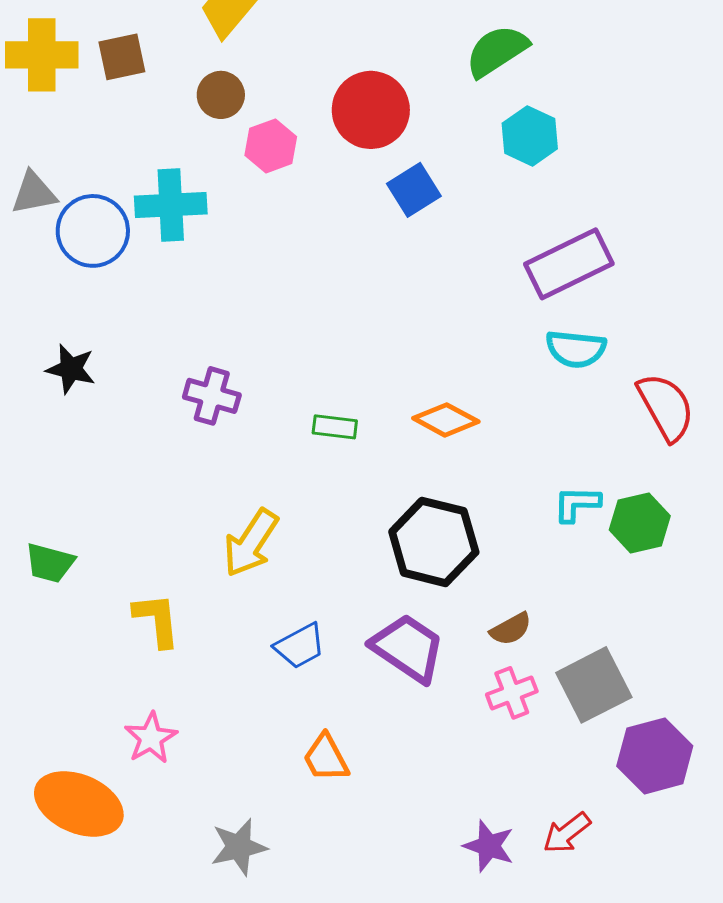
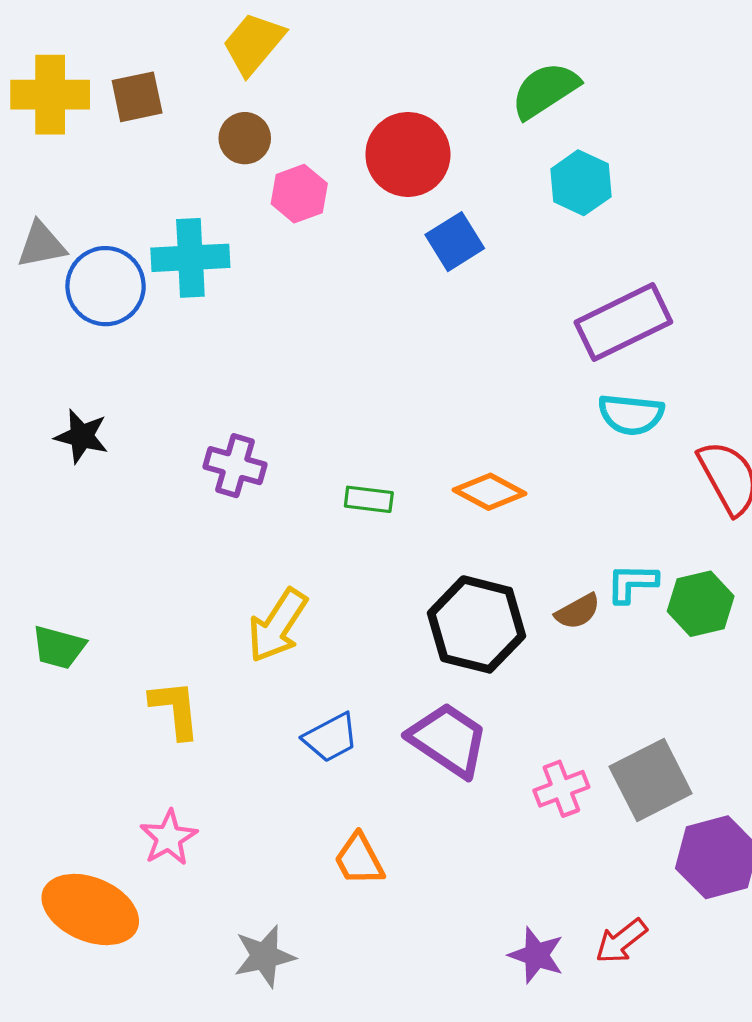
brown semicircle: (511, 629) -> (578, 611), moved

